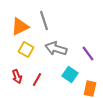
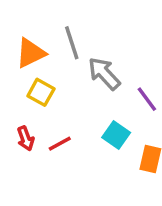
gray arrow: (56, 49) -> (104, 74), moved, turned 30
red line: (37, 80) -> (60, 144), turned 32

